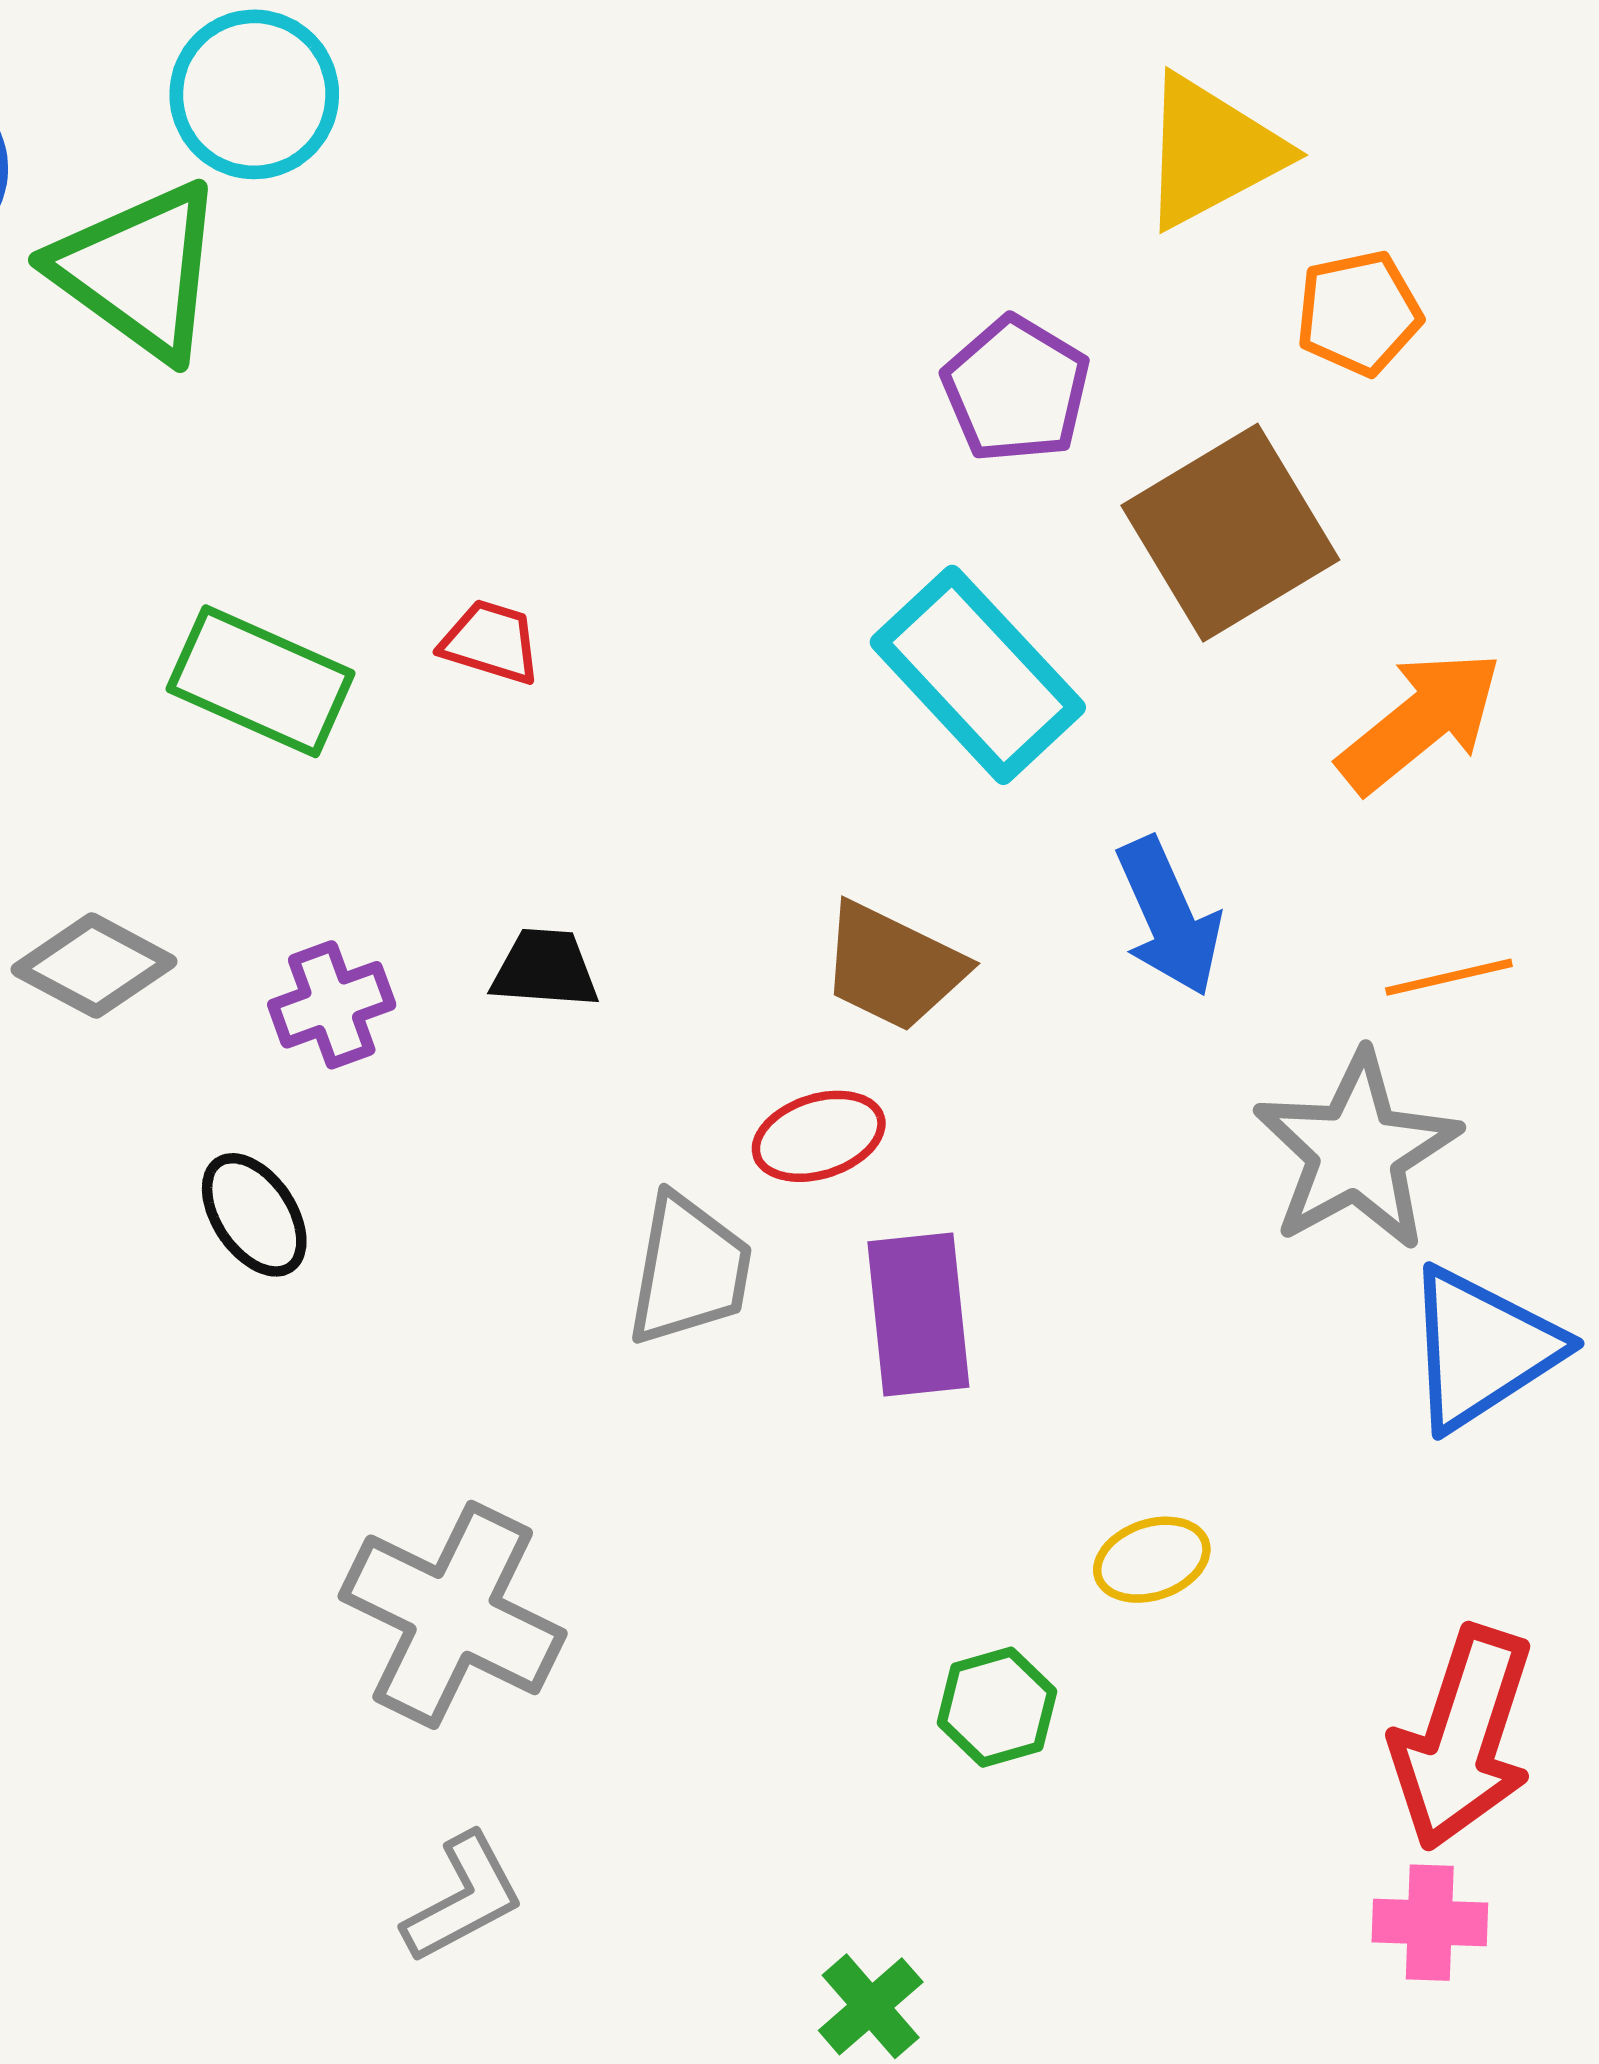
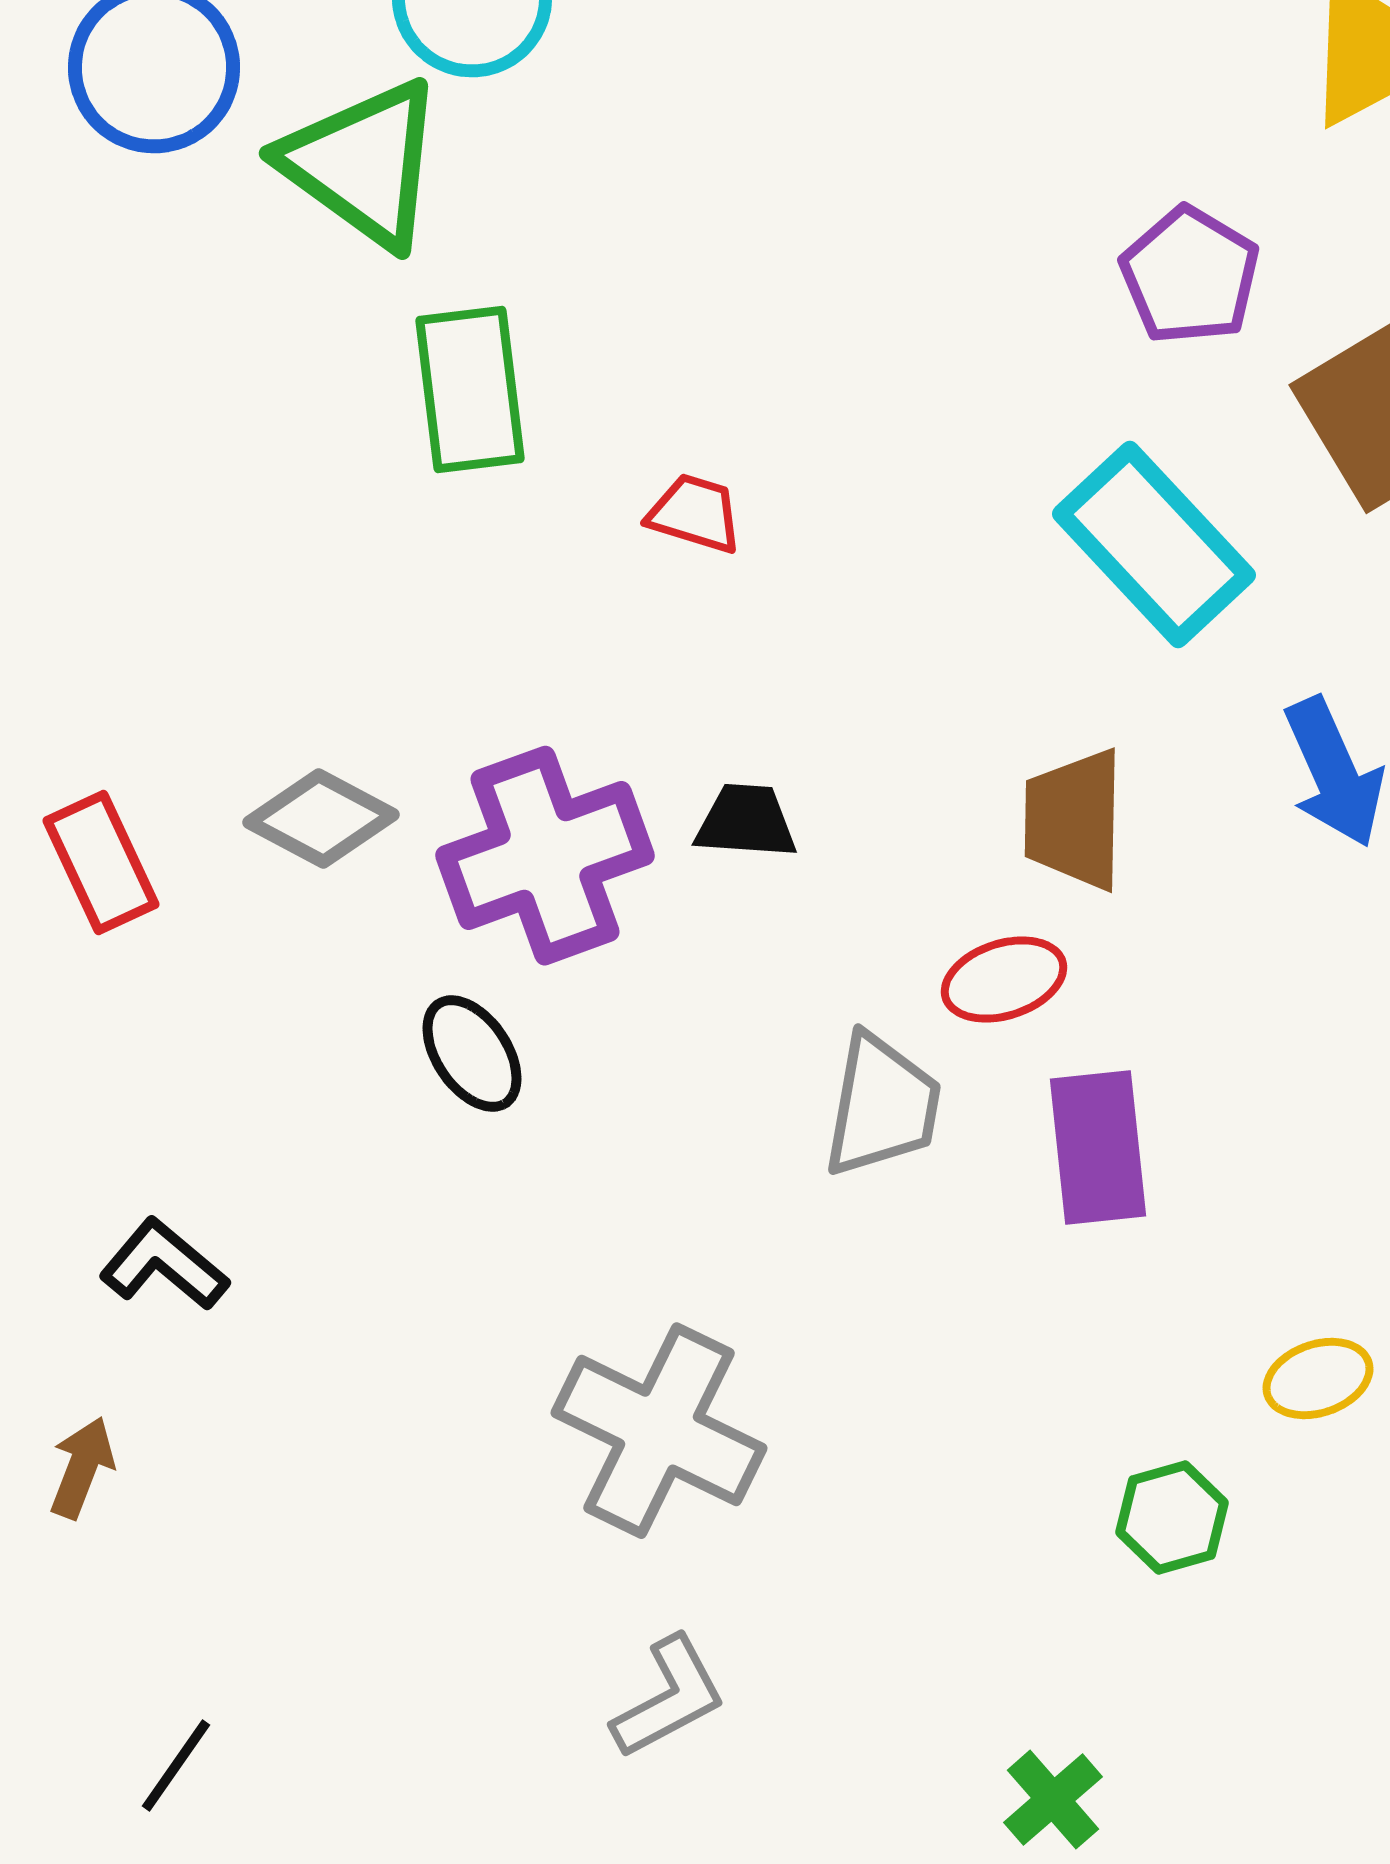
green rectangle: (261, 681) -> (470, 390), moved, turned 59
brown trapezoid: (893, 967) -> (1074, 820), turned 65
purple cross: (332, 1005) -> (545, 856), size x1.8

